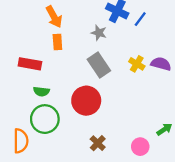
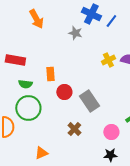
orange rectangle: (57, 42) -> (50, 74), moved
yellow cross: (137, 64) -> (108, 60), turned 32
gray rectangle: (99, 65) -> (89, 101), moved
red circle: (86, 101) -> (64, 92), size x0.6

